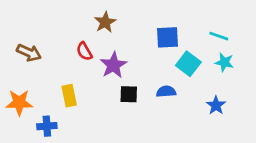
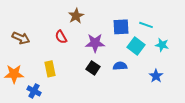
cyan line: (219, 36) -> (146, 25), moved
purple star: (113, 65) -> (95, 43), moved, turned 30
black square: (129, 94) -> (93, 68), turned 32
blue cross: (47, 126) -> (34, 91), turned 32

